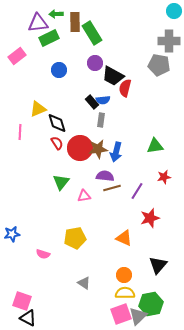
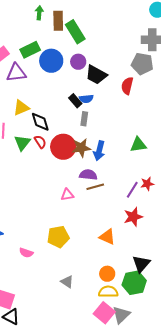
green arrow: (56, 14) -> (39, 13), turned 96
purple triangle: (38, 23) -> (16, 73), moved
green rectangle: (49, 38) -> (30, 50), moved
blue circle: (59, 70) -> (51, 61), moved, size x1.5
red semicircle: (125, 88) -> (127, 86), moved
red star: (164, 177) -> (147, 184), moved
green triangle: (61, 182) -> (22, 143), moved
purple line: (137, 191) -> (132, 190), moved
green hexagon: (151, 304) -> (134, 283), moved
pink square: (121, 314) -> (104, 313), turned -30

